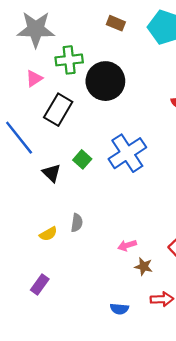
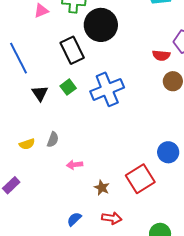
black rectangle: (58, 110) -> (72, 50), moved, turned -68
pink arrow: (127, 245) -> (75, 165), moved
blue semicircle: (119, 309) -> (74, 219), turned 119

